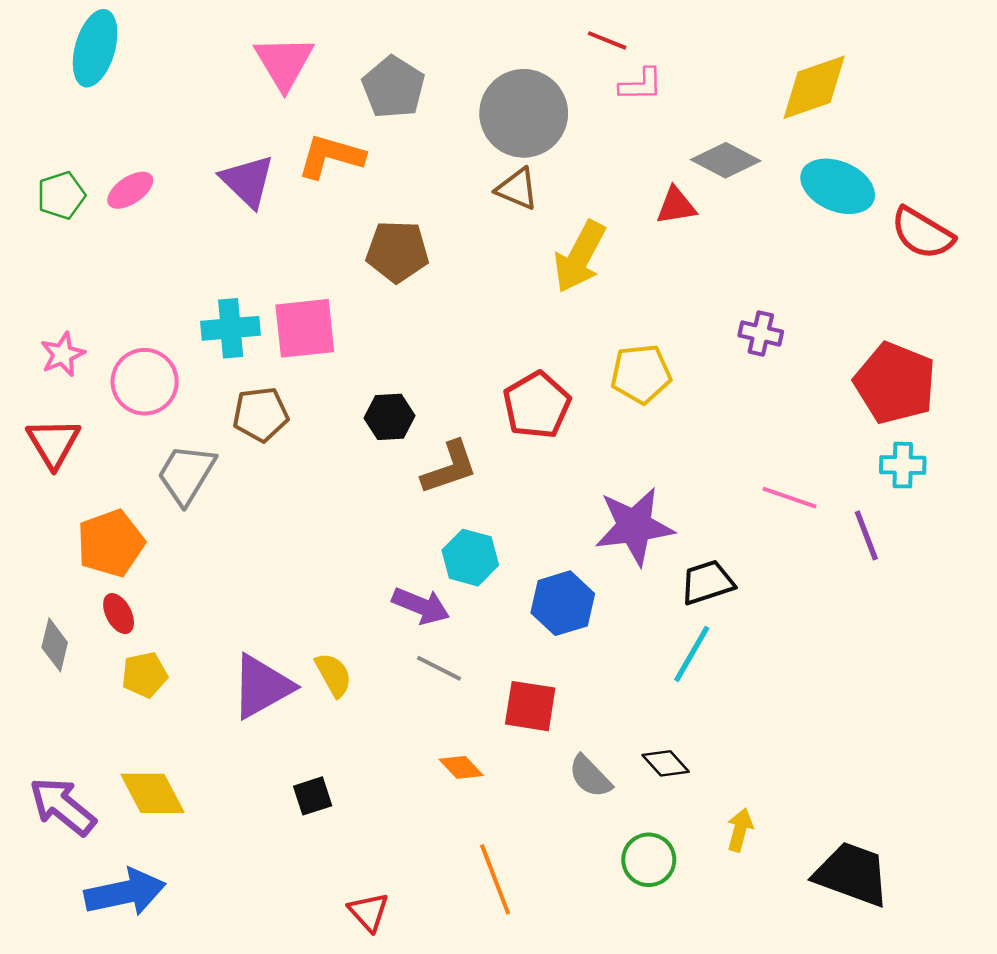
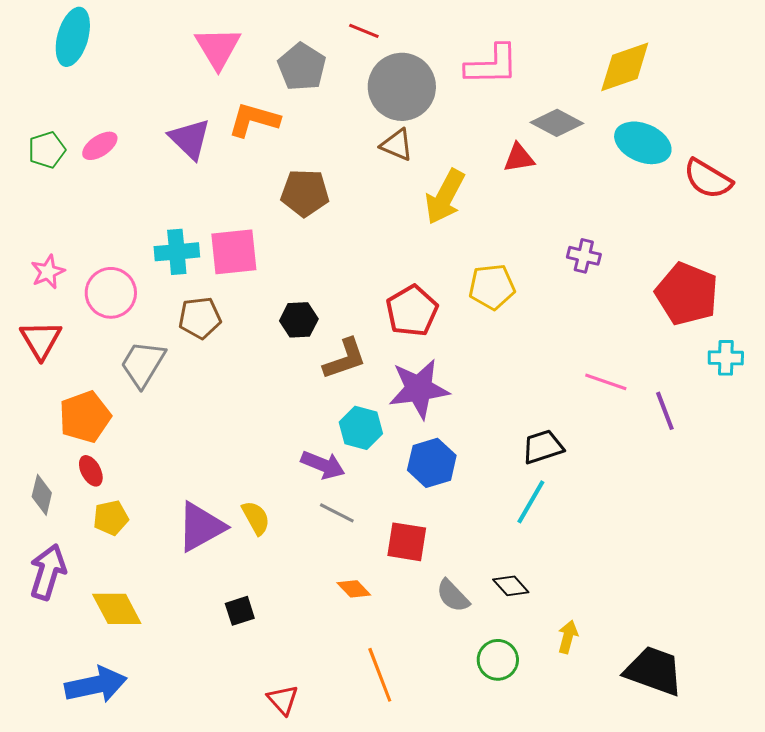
red line: (607, 40) -> (364, 31), moved
pink L-shape: (641, 85) -> (492, 65), size x1.6
cyan cross: (903, 465) -> (726, 358), moved
purple star: (634, 526) -> (419, 389), moved
purple arrow: (63, 806) -> (48, 572), moved, turned 68

